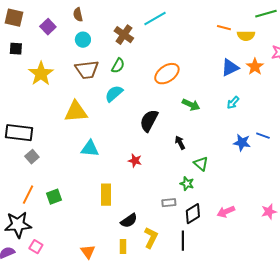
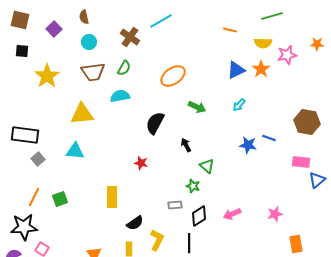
yellow semicircle: (246, 36) -> (263, 43), moved
cyan semicircle: (114, 94) -> (120, 96), turned 30
cyan triangle: (90, 149) -> (75, 151), moved

